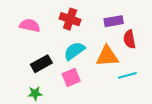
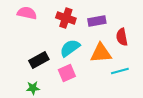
purple rectangle: (114, 21) -> (97, 21), moved
pink semicircle: (30, 25) -> (27, 13), moved

